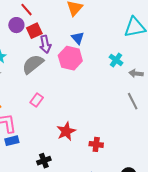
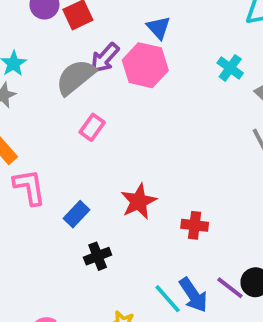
purple arrow: (45, 44) -> (105, 58), moved, turned 54
pink rectangle: (37, 100) -> (92, 127), moved
blue rectangle: (12, 141) -> (77, 214), moved, turned -32

